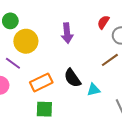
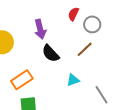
black semicircle: (72, 78) -> (51, 53), moved

